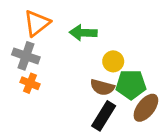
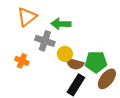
gray cross: (26, 56) -> (45, 41), moved
yellow circle: (113, 61) -> (65, 54), moved

